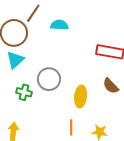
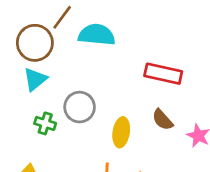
cyan semicircle: (59, 25) -> (97, 35), size x1.5

